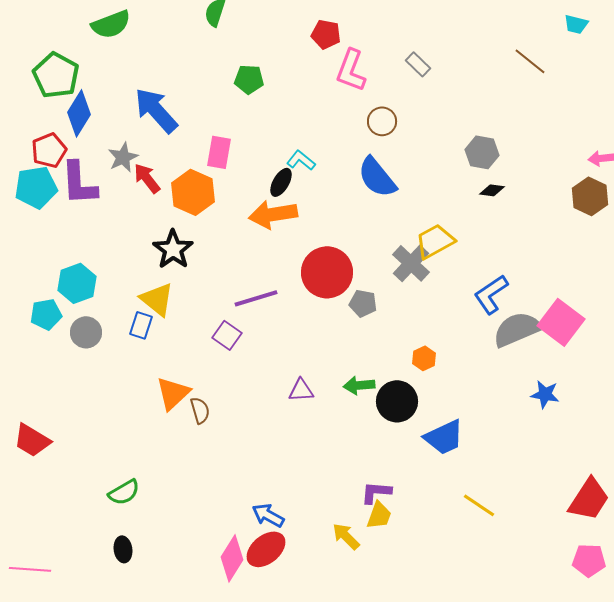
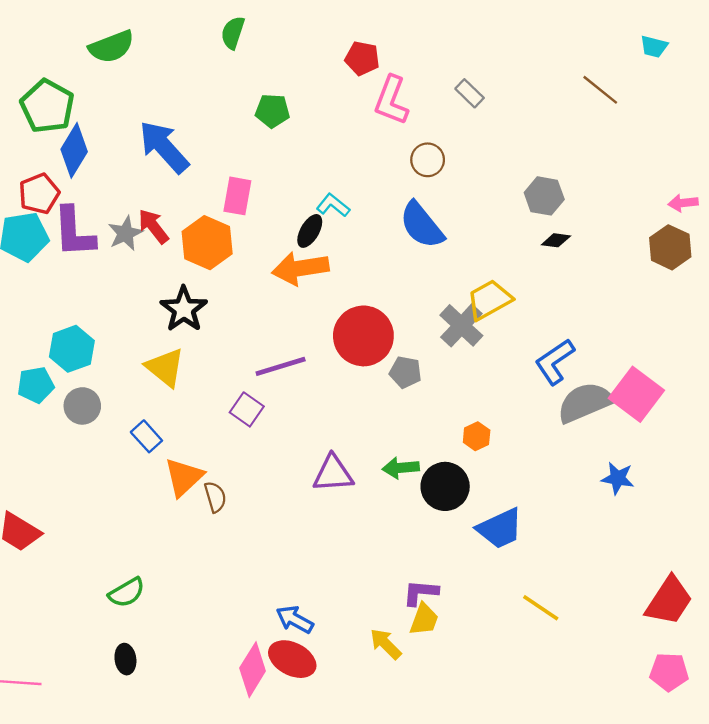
gray star: (123, 157) -> (125, 233), moved
blue rectangle: (141, 325) -> (146, 436), moved, turned -60
purple triangle: (301, 390) -> (333, 474), size x1.4
red ellipse: (266, 549) -> (292, 659), turned 66

